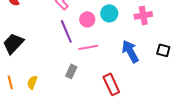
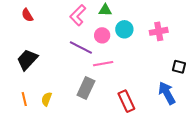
purple line: (66, 31) -> (81, 48), turned -40
blue arrow: (130, 51) -> (167, 93), moved
gray rectangle: (71, 71) -> (86, 88), size x1.5

